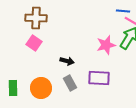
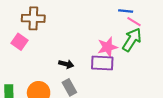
pink square: (34, 43) -> (19, 42), moved
purple rectangle: (99, 78) -> (102, 63), moved

